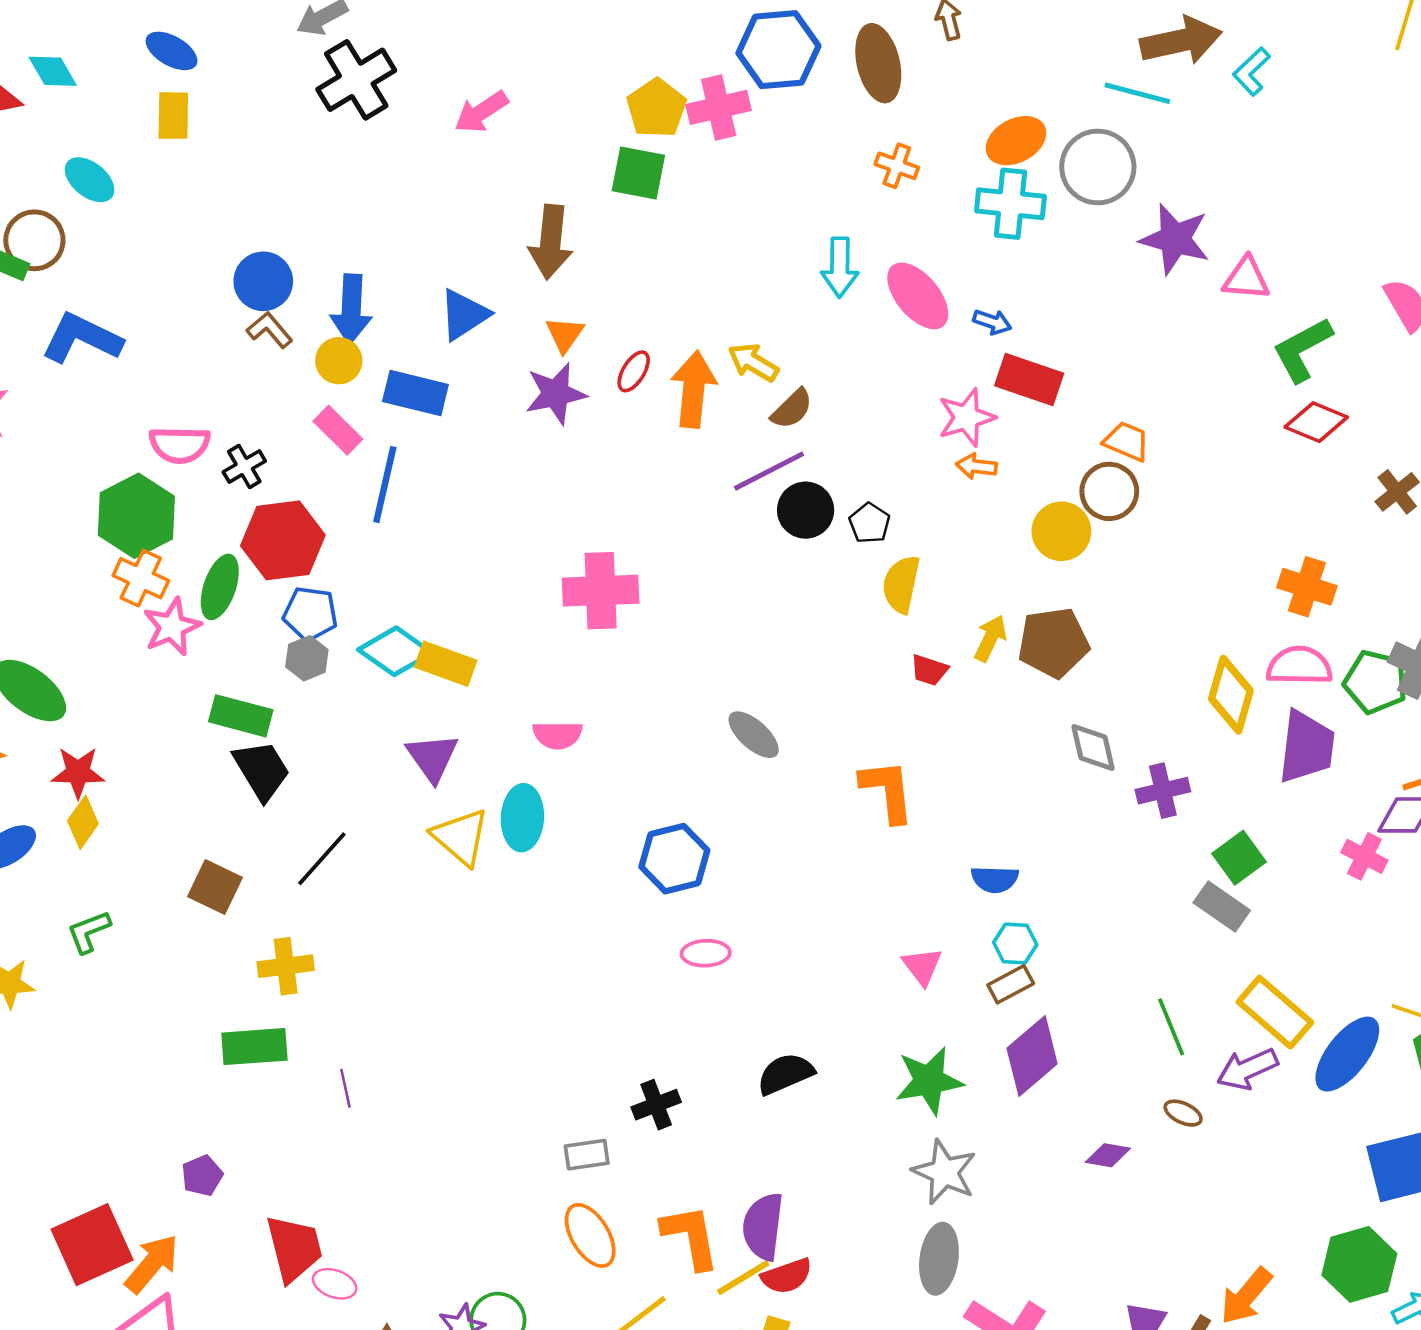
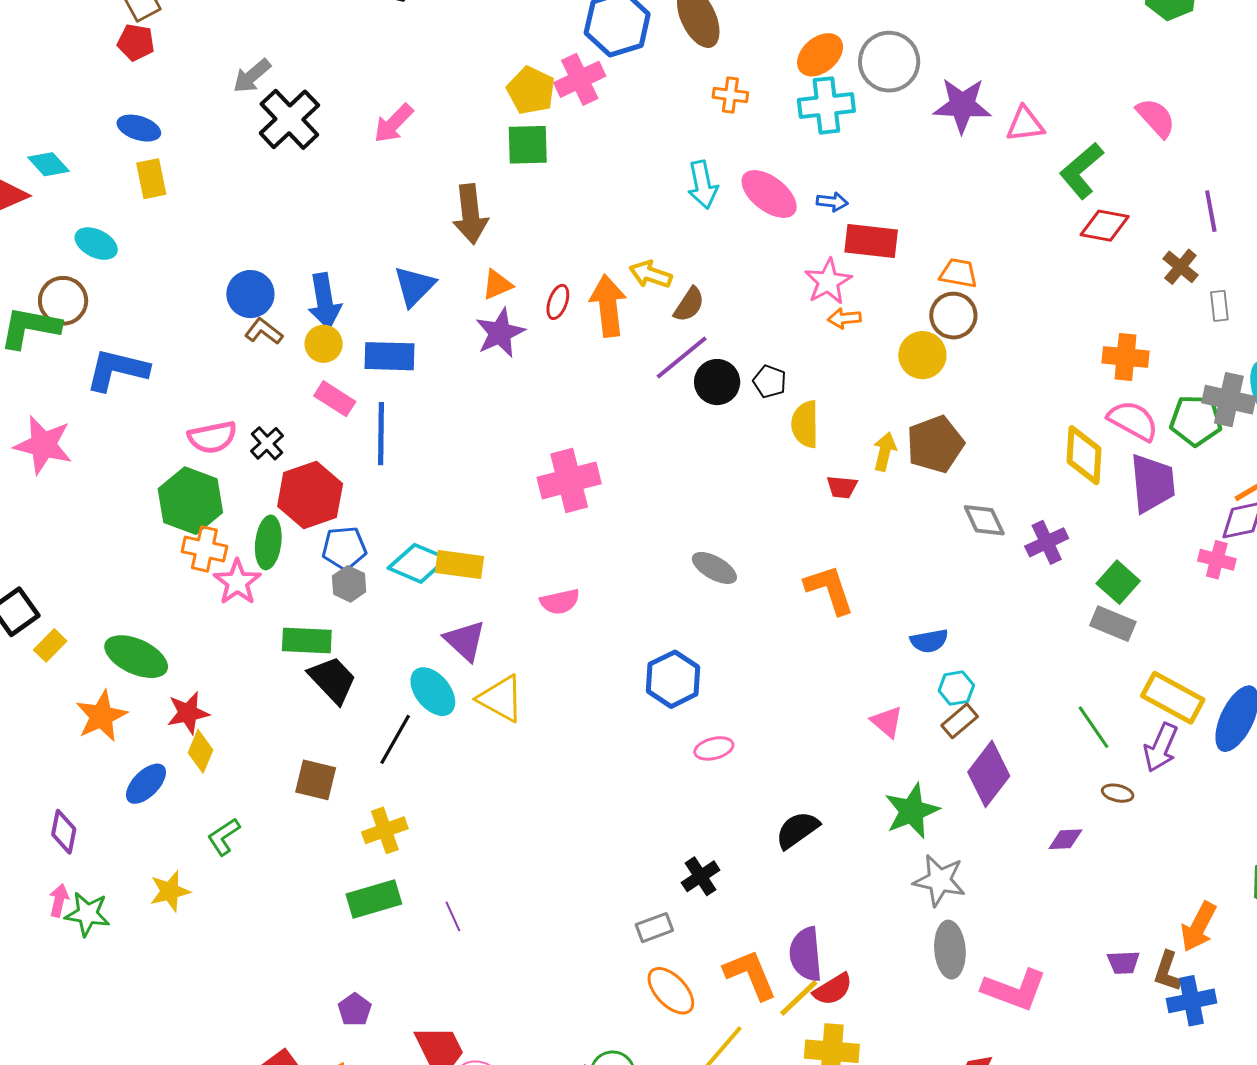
orange triangle: (565, 334) -> (497, 285), turned 44
pink semicircle: (1299, 666) -> (1133, 421), turned 40
cyan ellipse: (522, 818) -> (433, 692), moved, turned -30
purple arrow: (1247, 1069) -> (1161, 747), turned -30

